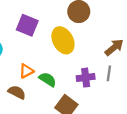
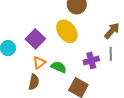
purple square: (27, 25) -> (35, 39), moved, turned 30
brown semicircle: (17, 92) -> (34, 82), turned 84

